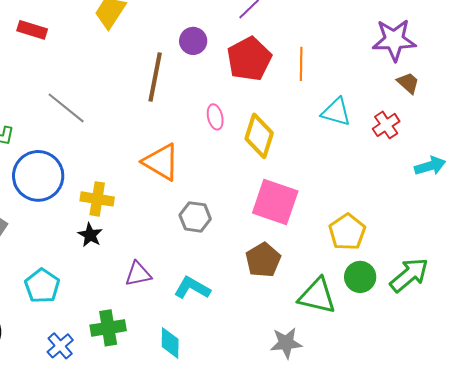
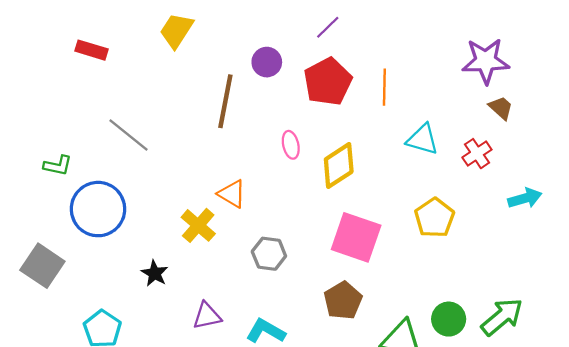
yellow diamond: (259, 136) -> (339, 166), turned 39
orange triangle: (161, 162) -> (232, 194), size x0.7
yellow cross: (97, 199) -> (198, 225), moved, turned 32
yellow pentagon: (347, 232) -> (434, 218), moved

